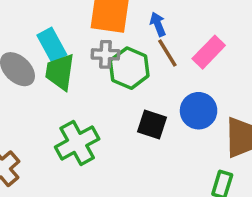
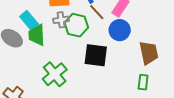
blue circle: (199, 111) -> (120, 30), moved
black square: (152, 125) -> (96, 55), size x1.4

